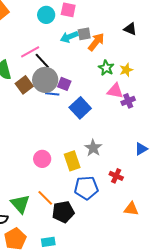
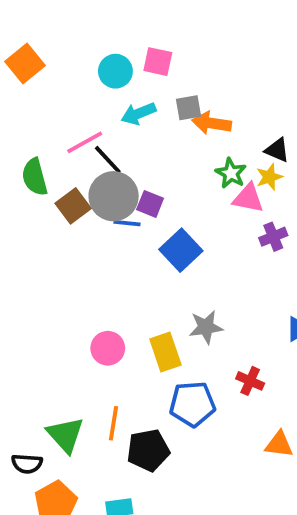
black triangle: (130, 29) -> (277, 150), moved
cyan arrow: (69, 37) -> (139, 114), moved
orange arrow: (96, 42) -> (212, 123), turned -120
pink triangle: (115, 91) -> (248, 198), moved
gray star: (93, 148) -> (206, 327), turned 30
orange line: (45, 198) -> (114, 423), turned 54

